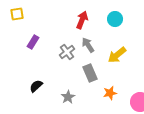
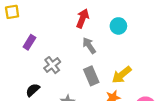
cyan circle: (115, 19) -> (118, 26), moved
gray cross: (67, 52) -> (52, 65), moved
yellow arrow: (117, 55) -> (122, 75), moved

